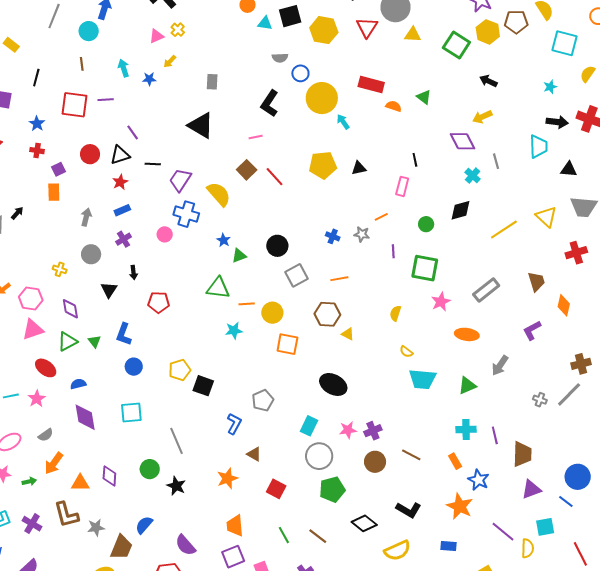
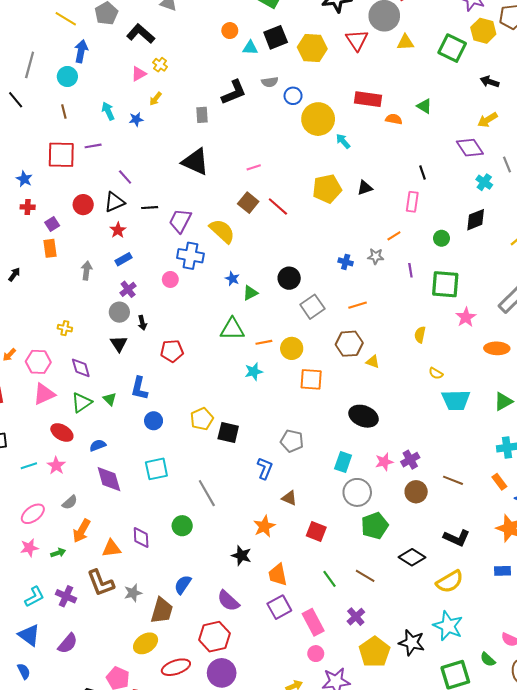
black line: (36, 78) -> (16, 100), moved, turned -48
black L-shape: (270, 103) -> (234, 92), moved, turned -140
gray circle: (91, 254) -> (119, 312), moved
gray pentagon: (263, 400) -> (292, 441), turned -30
black star: (176, 486) -> (241, 556), moved

